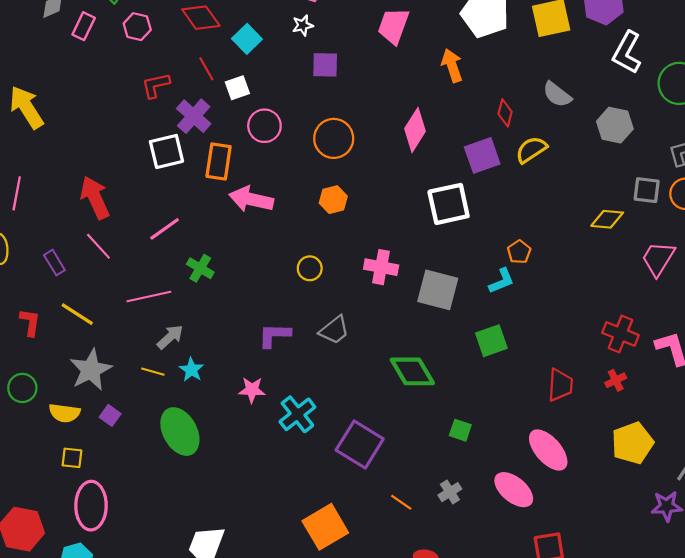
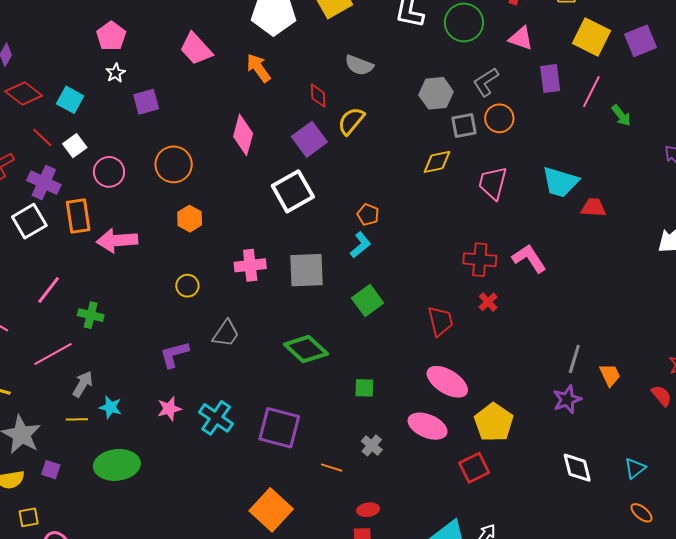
pink trapezoid: (393, 26) -> (196, 49), turned -45
gray hexagon: (615, 125) -> (436, 93), moved
green ellipse: (180, 432) -> (117, 465), turned -51
yellow pentagon: (632, 443) -> (494, 422), moved

